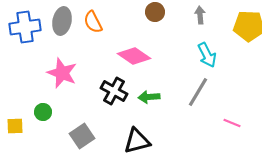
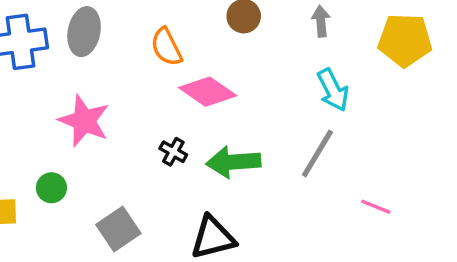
orange semicircle: (93, 22) -> (166, 47), moved
black cross: (114, 91) -> (173, 152), size x0.6
green arrow: (149, 97) -> (233, 162), size x1.4

